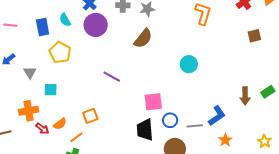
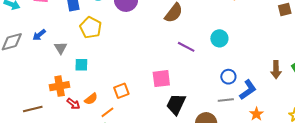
purple line: (112, 77) -> (186, 47), moved
pink square: (153, 102) -> (161, 79), moved
blue circle: (170, 120) -> (228, 77), moved
black trapezoid: (145, 130) -> (176, 104), turned 30

